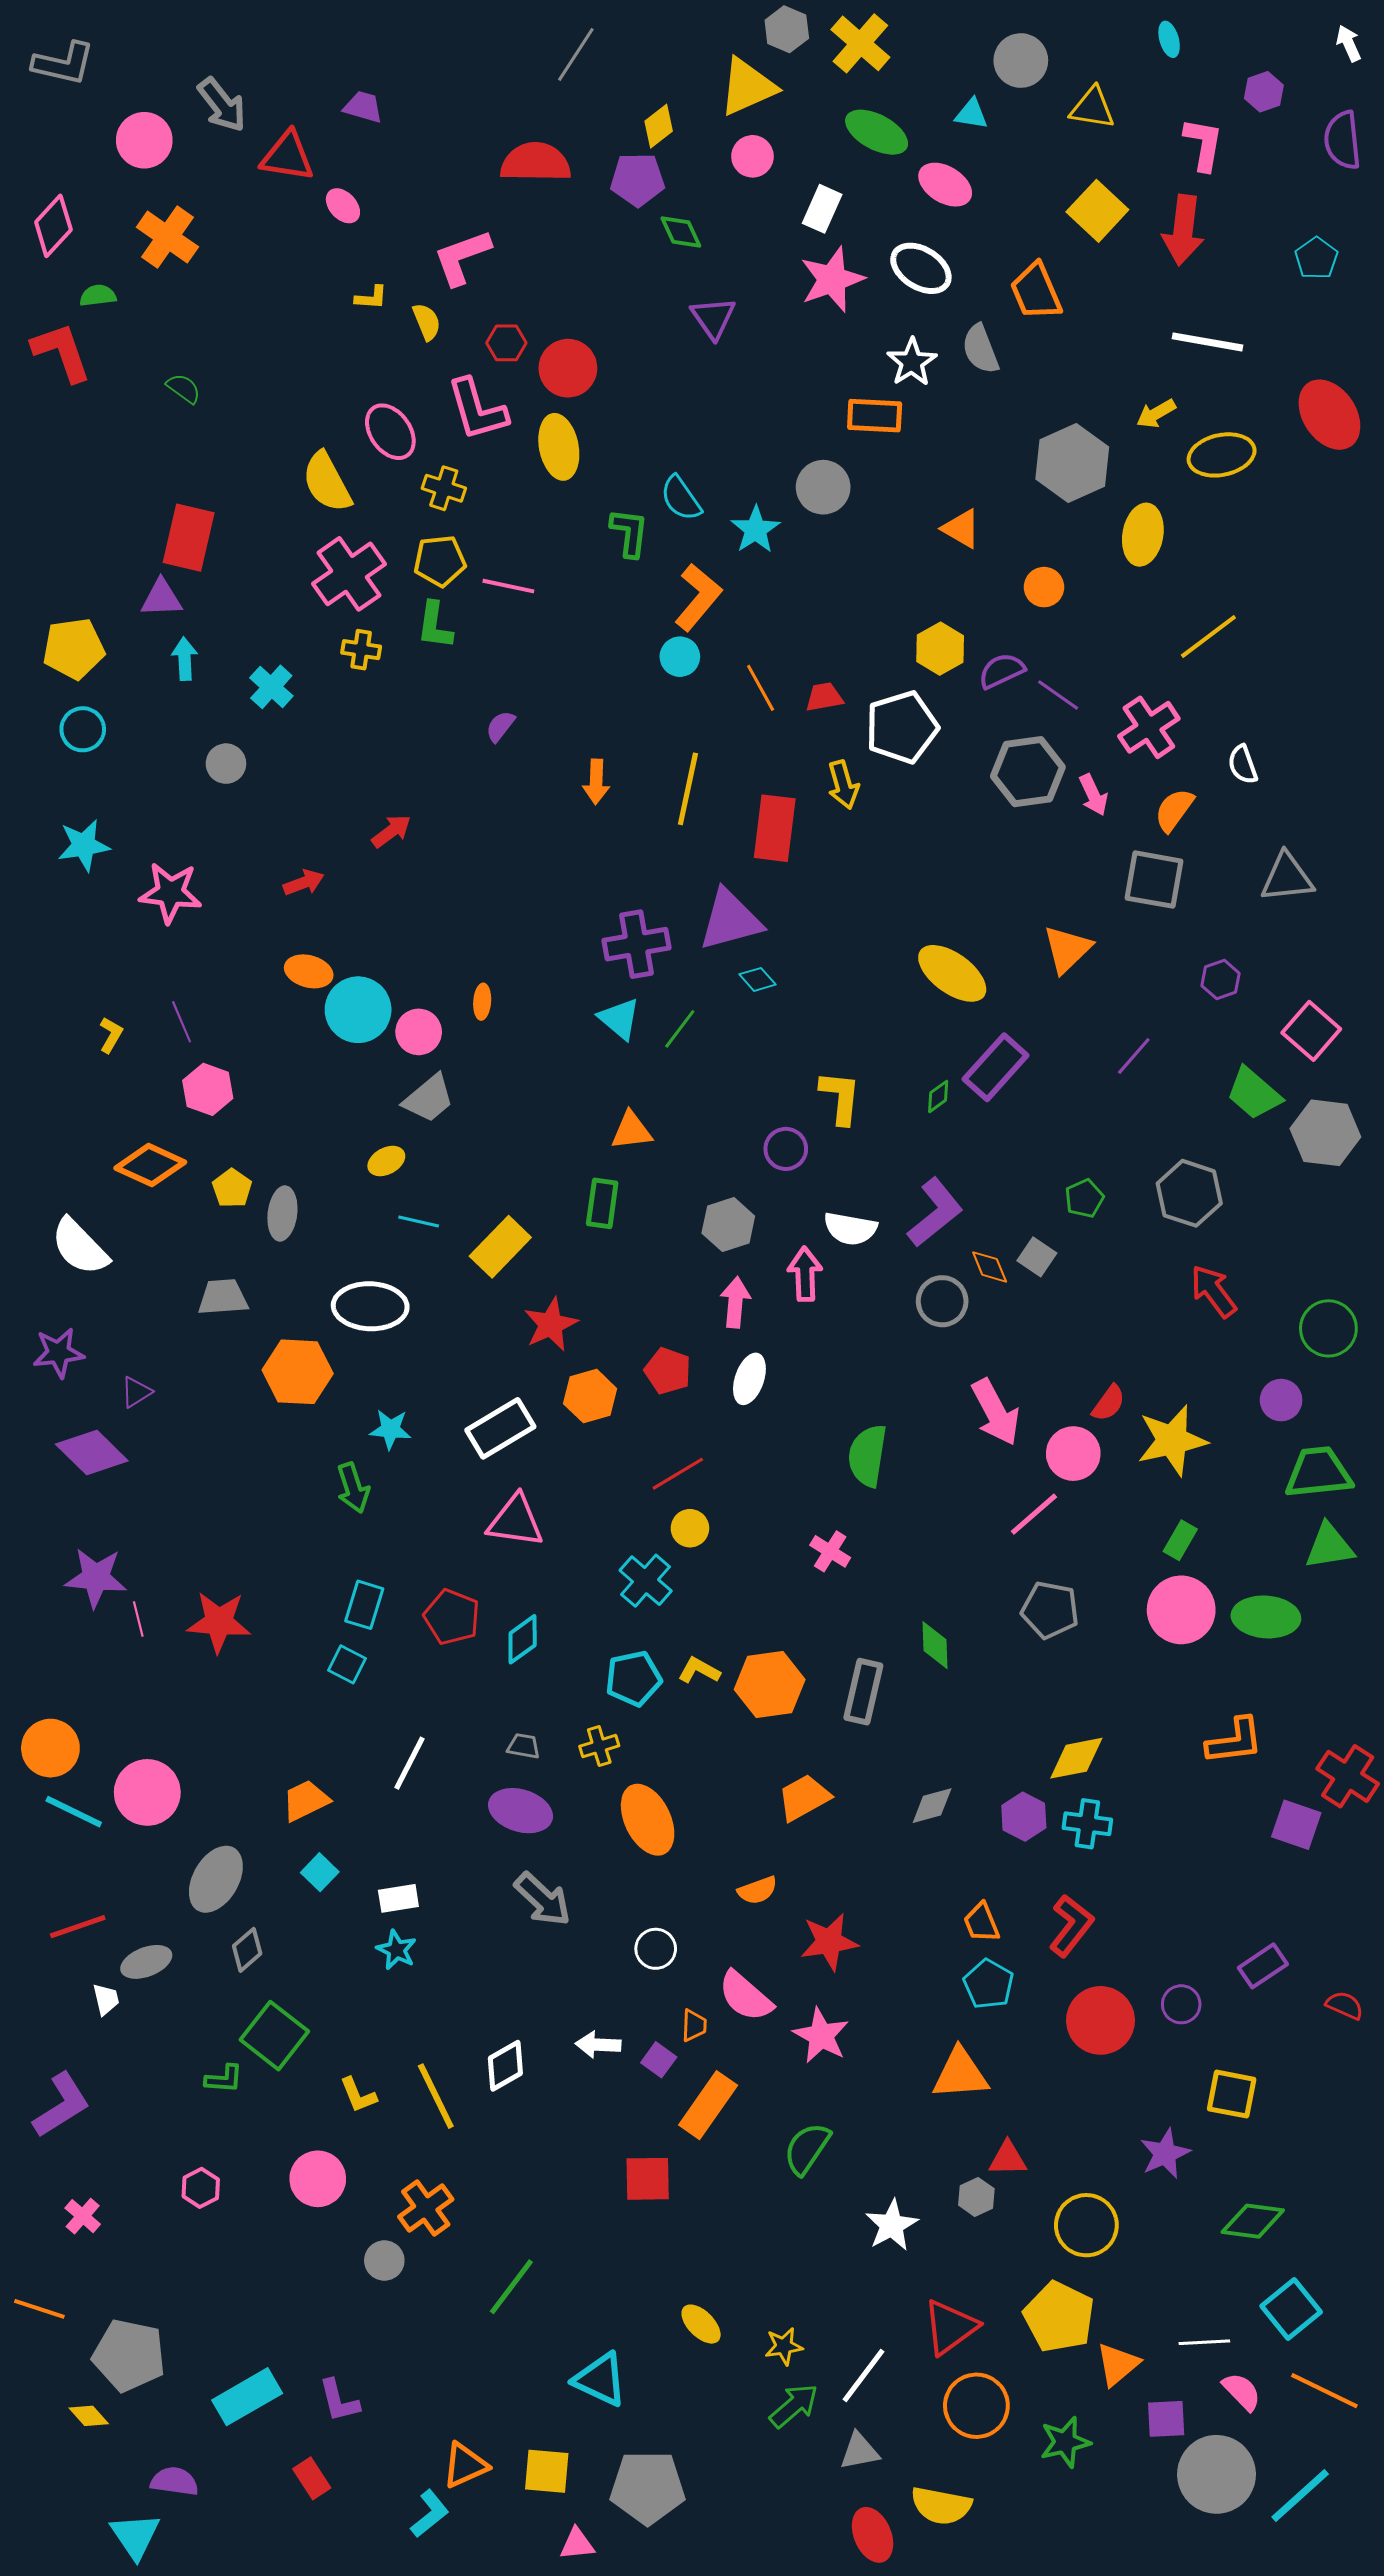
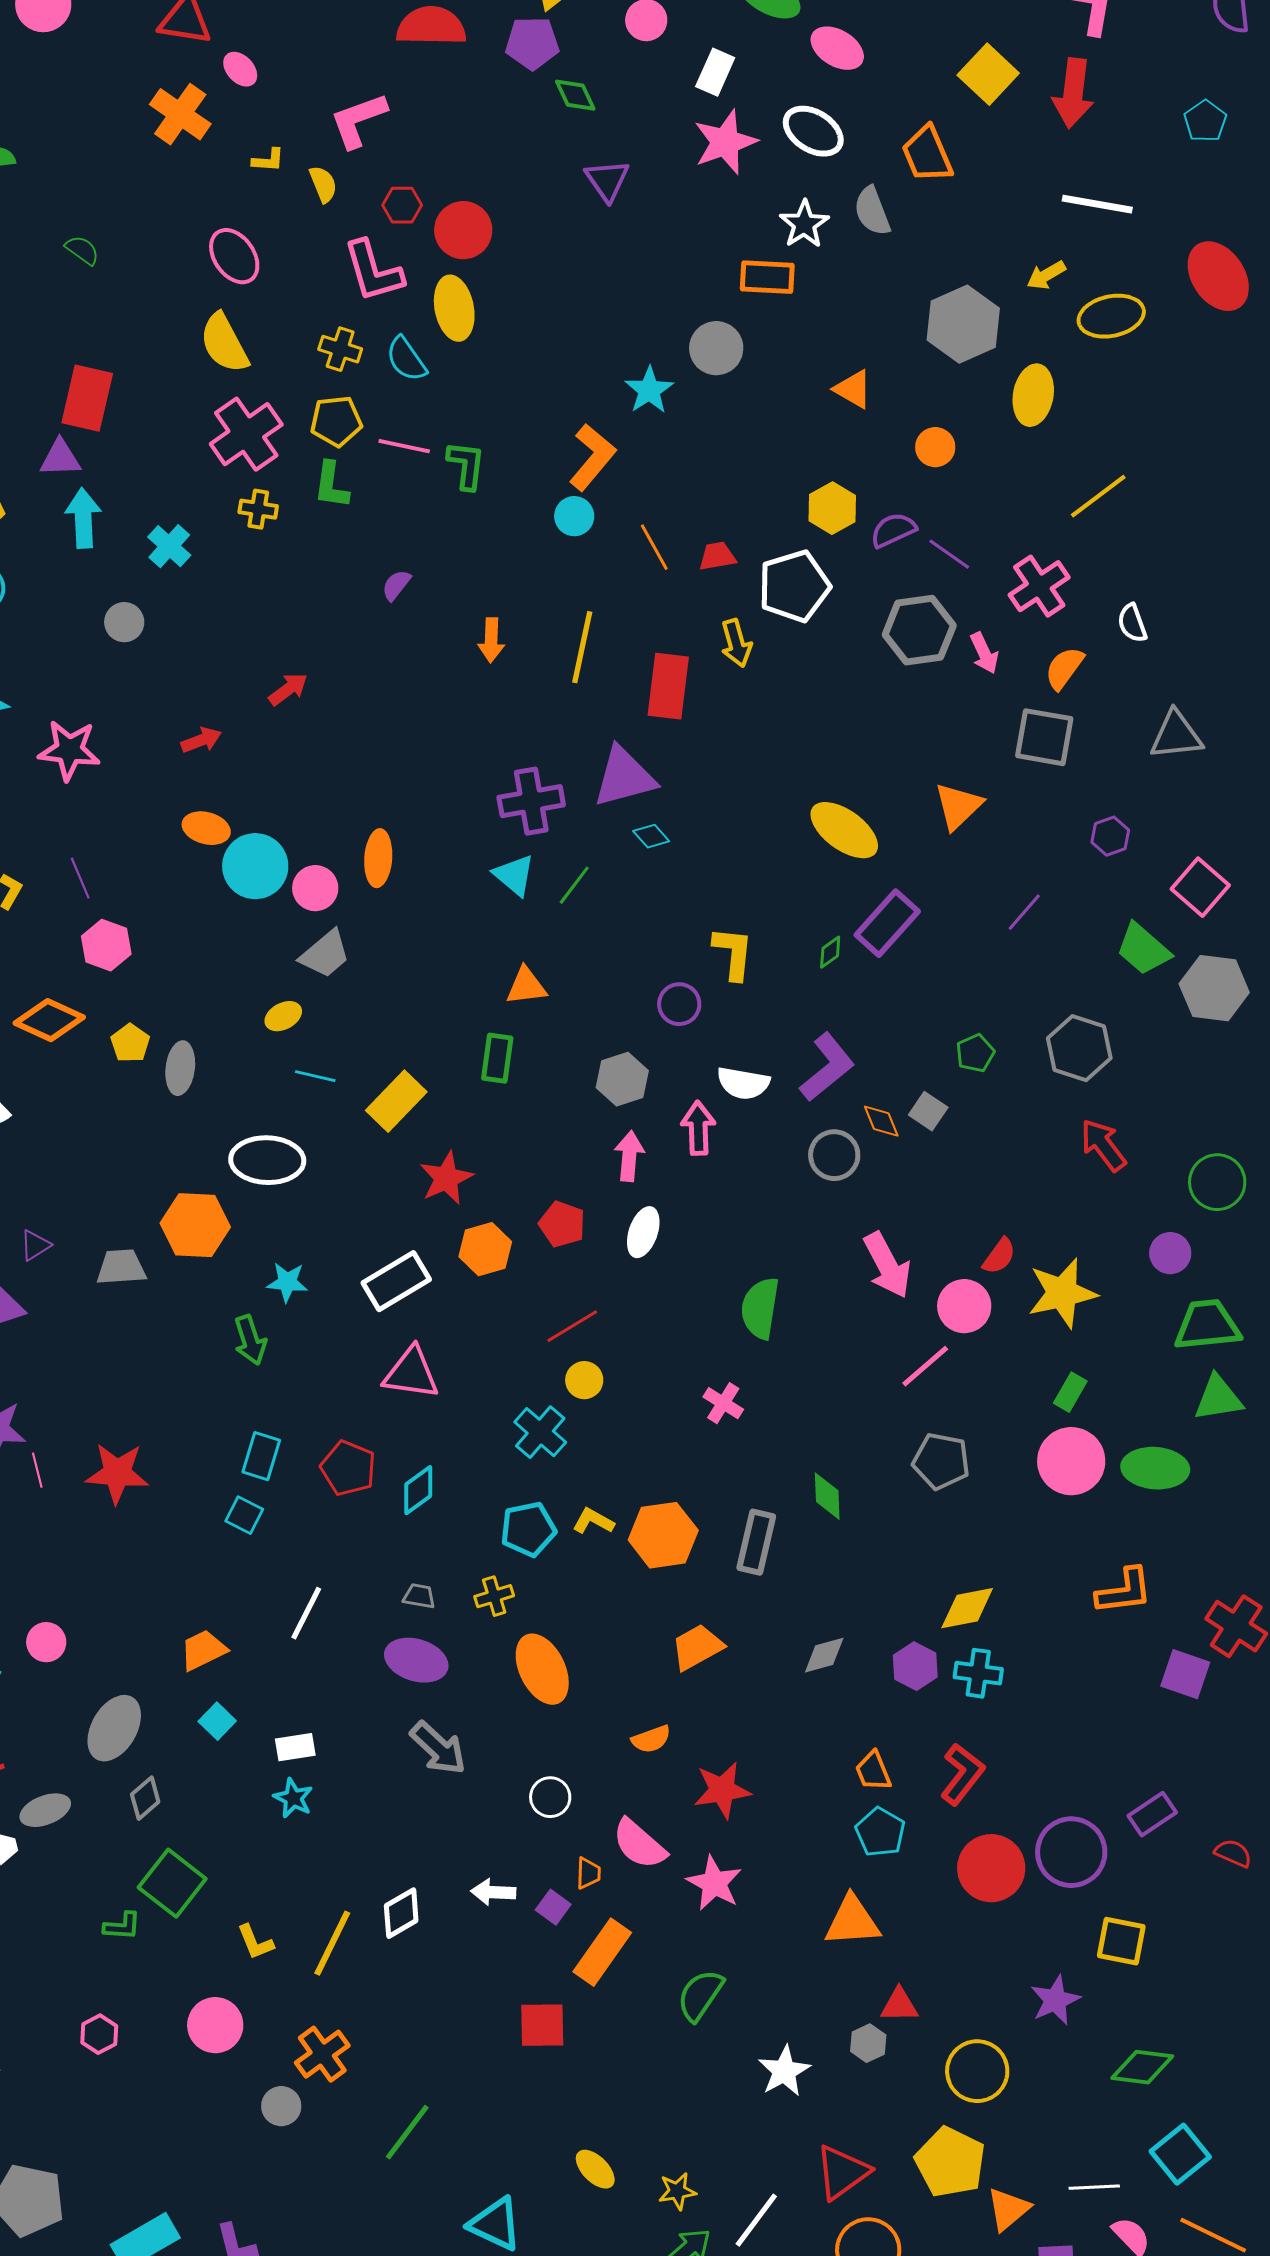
orange cross: (167, 237) -> (180, 114), moved
pink ellipse: (390, 432) -> (234, 256), moved
cyan semicircle: (681, 498) -> (406, 359), moved
green L-shape: (629, 533) -> (466, 465), moved
cyan arrow: (185, 659) -> (83, 518), size x1.4
orange ellipse: (482, 1002) -> (378, 858), size x1.6
gray trapezoid: (223, 1297) -> (121, 1267), moved
pink circle: (147, 1792) -> (46, 1642), size x0.6
purple circle: (1181, 2004) -> (1071, 1852), size x1.8
yellow line: (436, 2096) -> (332, 1943), turned 52

